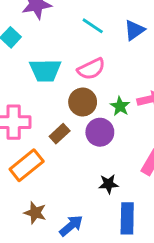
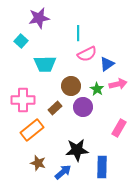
cyan line: (93, 26) -> (78, 33), turned 56
blue triangle: (134, 30) -> (107, 64), moved
pink semicircle: (91, 69) -> (87, 54), moved
black star: (108, 184) -> (77, 150), moved, size x1.6

